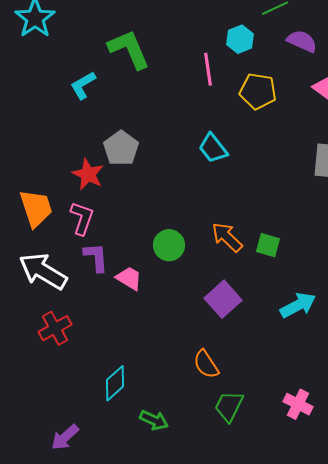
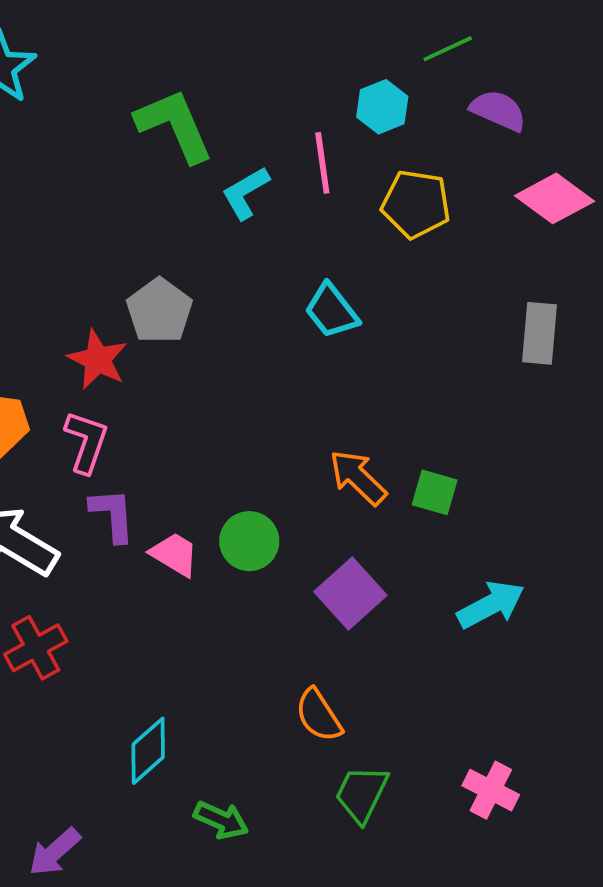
cyan L-shape: (83, 85) -> (246, 193), moved
green circle: (169, 245) -> (249, 541), moved

